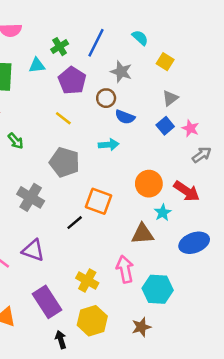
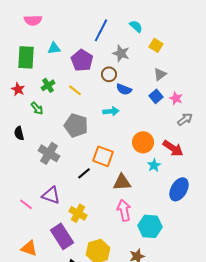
green cross: (60, 47) -> (48, 85), moved
brown triangle: (143, 234) -> (122, 182), moved
blue ellipse: (194, 243) -> (179, 189), turned -40
yellow cross: (87, 280) -> (78, 213), moved

